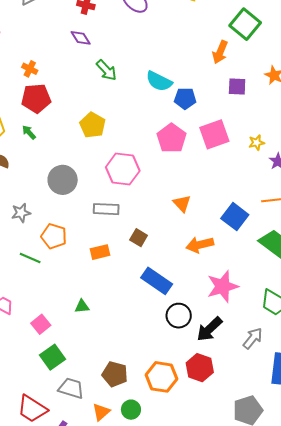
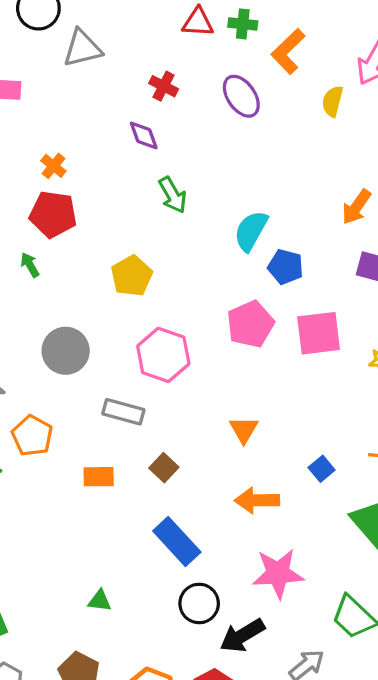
cyan semicircle: (159, 81) -> (251, 231), turned 80
blue square: (235, 217) -> (322, 469), size x0.6
green triangle: (82, 306) -> (100, 601), moved

